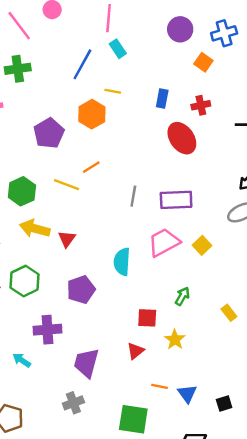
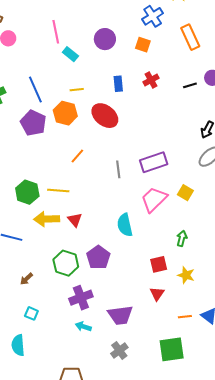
purple circle: (180, 29) -> (105, 39), moved
blue line: (82, 64) -> (35, 89), moved, turned -36
purple pentagon: (49, 133) -> (33, 123), moved
red ellipse: (182, 138) -> (105, 116), moved
yellow line: (67, 185) -> (58, 191), moved
green hexagon: (25, 281) -> (66, 263), moved
cyan arrow: (22, 360) -> (83, 327), moved
purple trapezoid: (86, 363) -> (120, 315), turned -96

